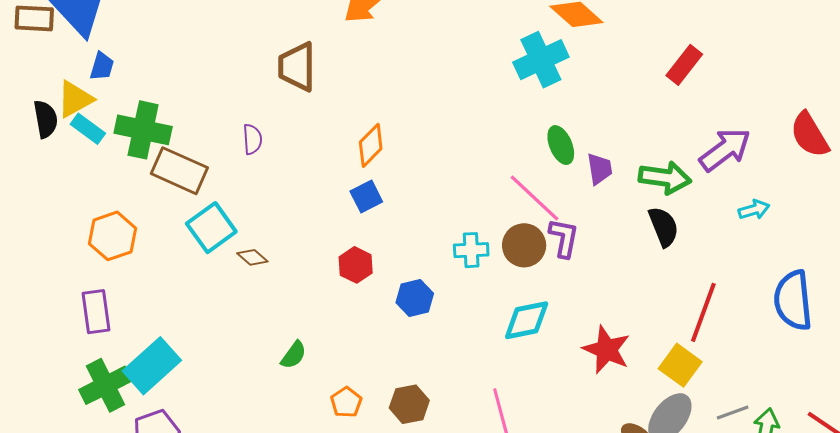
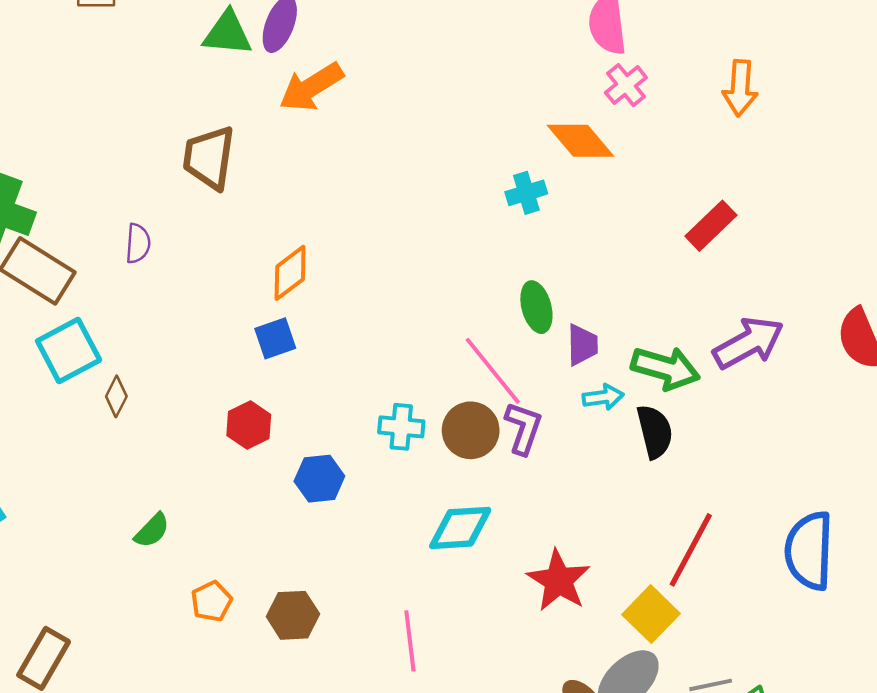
cyan cross: (541, 60) -> (526, 193), size x0.6
cyan arrow: (754, 210) -> (603, 397), moved
brown diamond: (252, 257) -> (116, 396), turned 68

